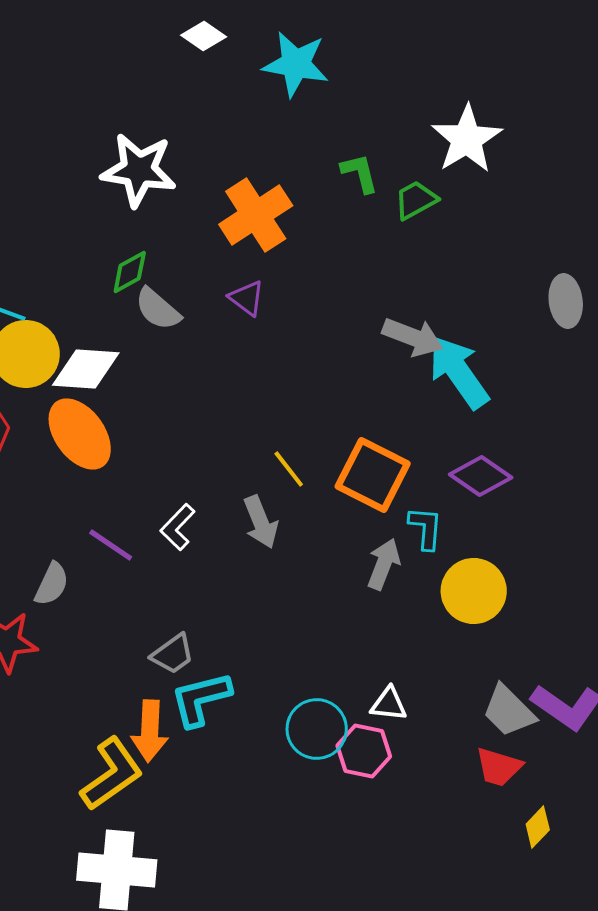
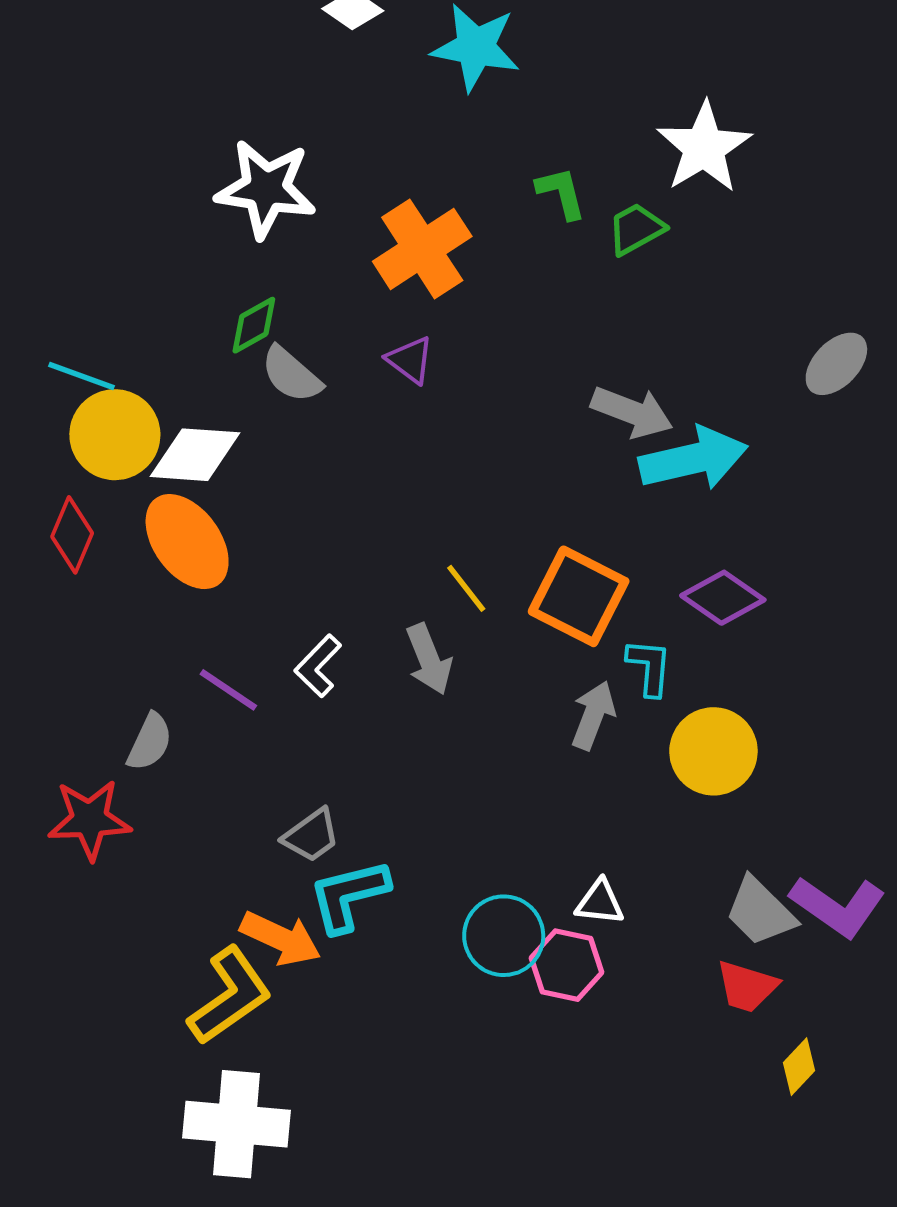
gray ellipse: (566, 301) -> (836, 364), turned 51
cyan arrow: (459, 372) -> (693, 459), turned 112
orange arrow: (150, 731) -> (281, 938), turned -68

